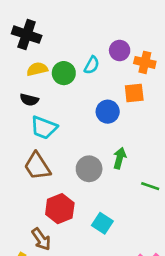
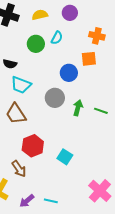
purple circle: (120, 50) -> (70, 13), moved
yellow semicircle: (37, 69) -> (40, 15), moved
gray circle: (89, 169) -> (55, 98), moved
green line: (150, 186) -> (101, 111), moved

